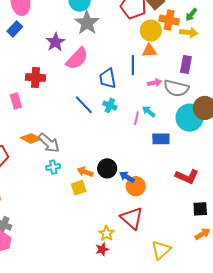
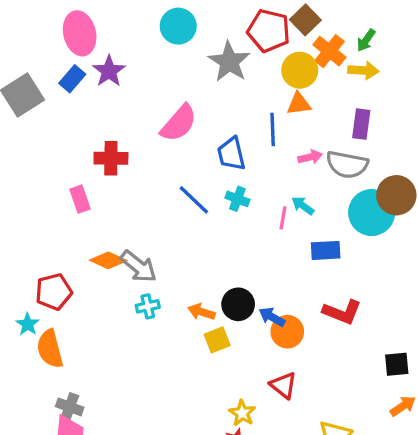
orange cross: (169, 20) -> (329, 51), turned 30
gray star: (87, 23) -> (229, 62), moved
purple star: (55, 42) -> (109, 71), moved
red L-shape: (187, 177) -> (342, 312), moved
yellow square: (79, 188) -> (217, 340), moved
red triangle: (132, 218) -> (283, 385), size x0.7

